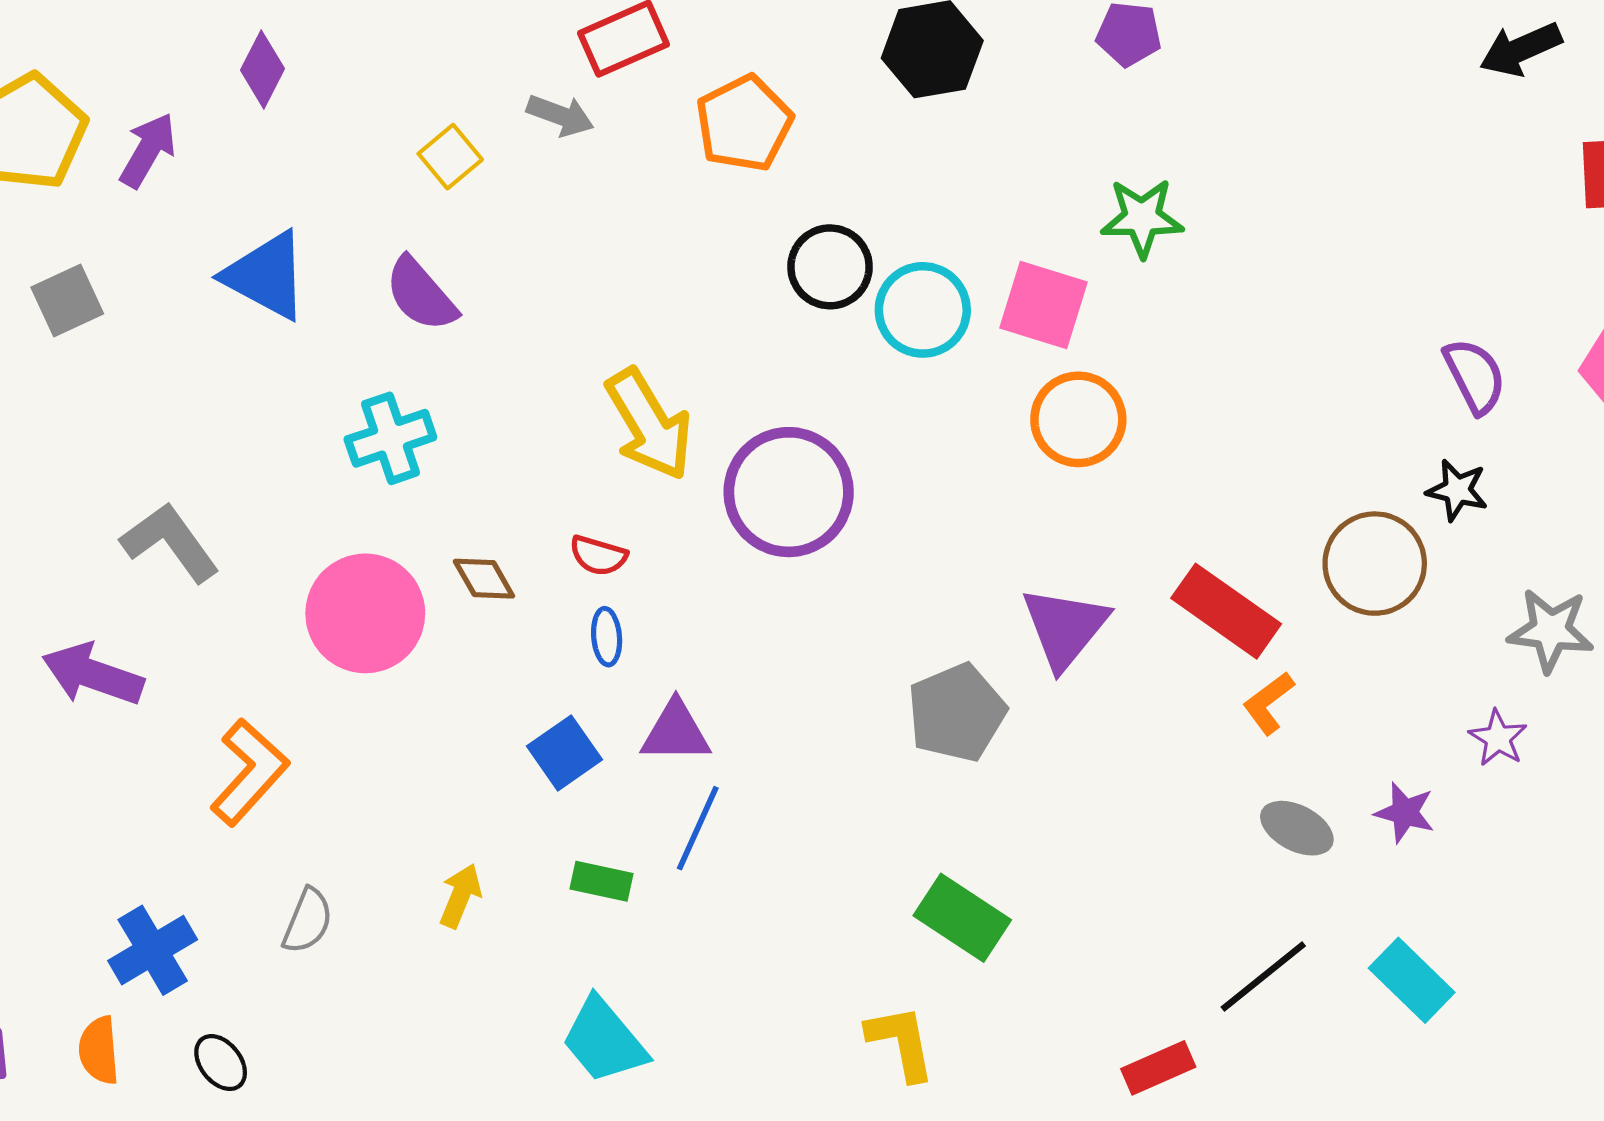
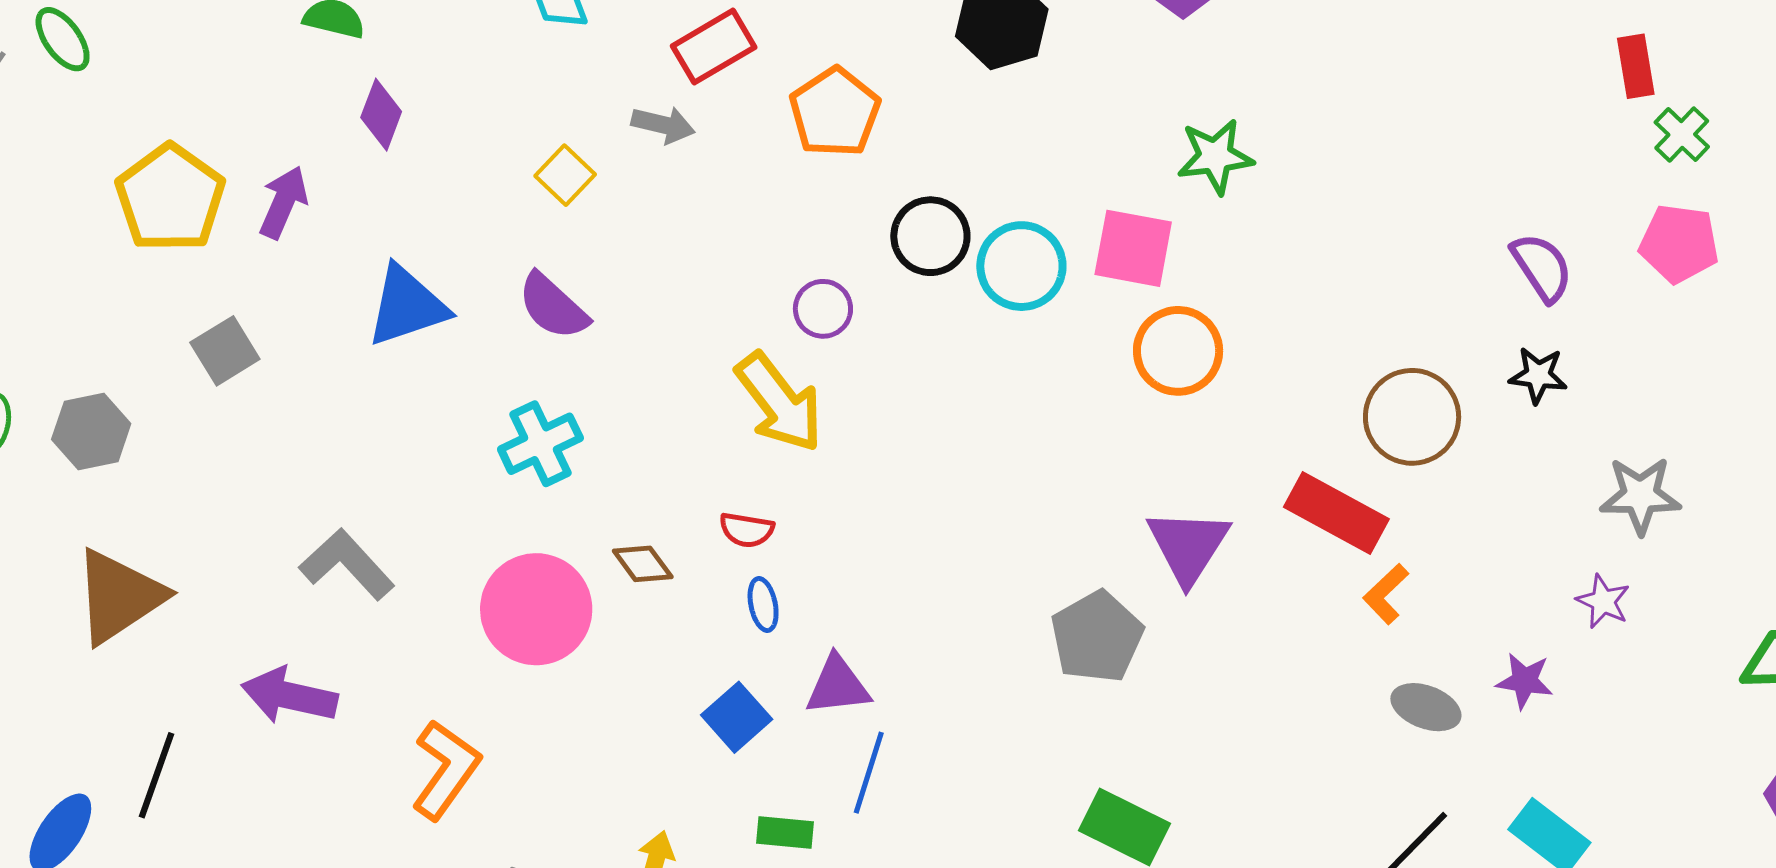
blue triangle: (266, 276) -> (407, 306), turned -40
purple circle: (789, 492) -> (823, 309), moved, size x0.5
brown circle: (1375, 564) -> (1412, 417), moved

